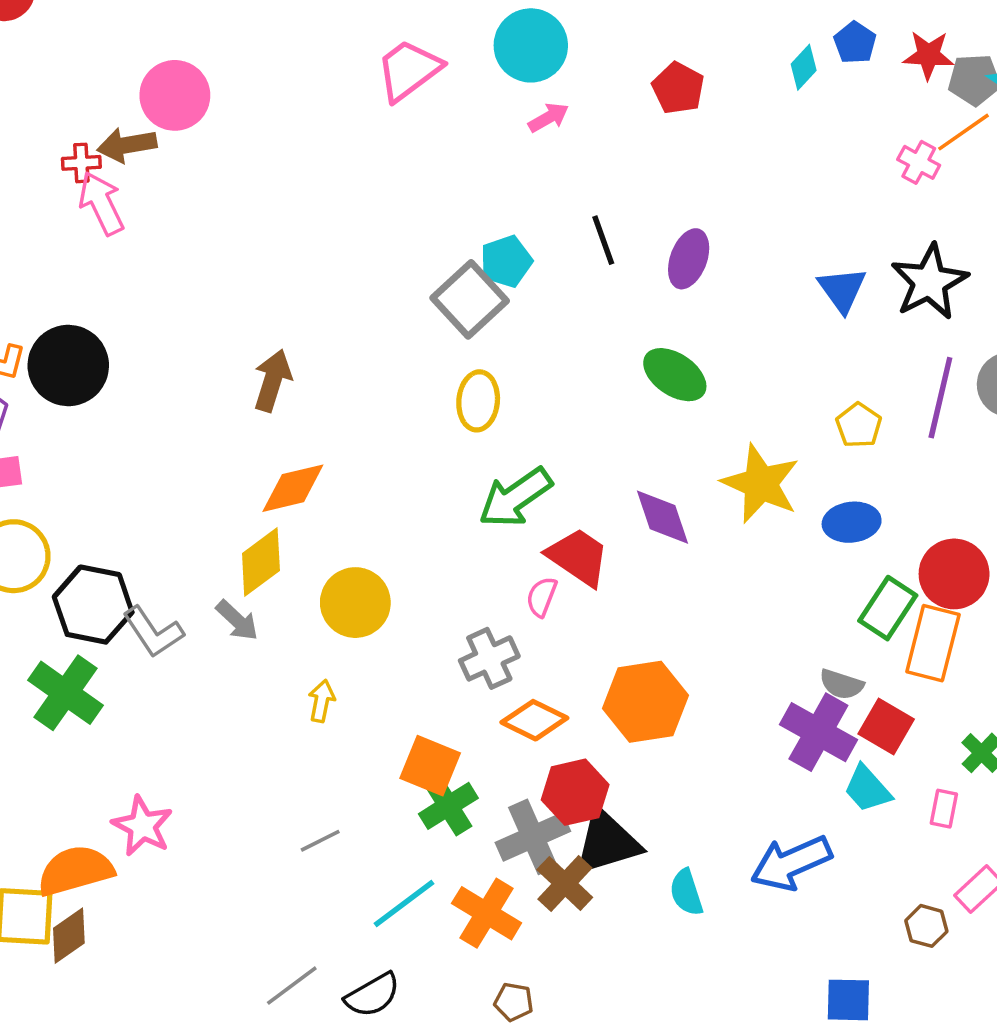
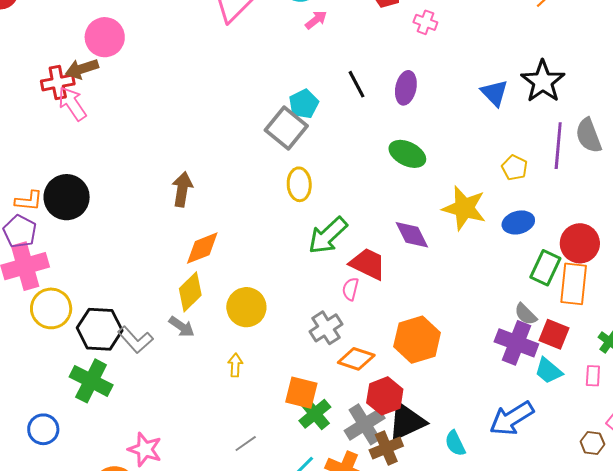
pink cross: (919, 162) -> (425, 22), moved
red cross: (81, 163) -> (58, 82), size x1.5
gray semicircle: (841, 684) -> (526, 314), turned 35
brown cross: (565, 883) -> (386, 448), turned 32

